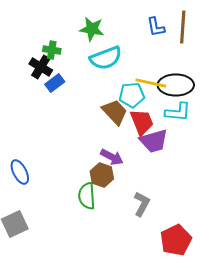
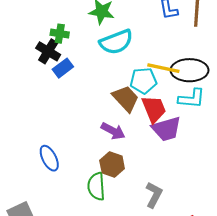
purple arrow: (112, 157) -> (113, 131), moved
blue ellipse: (20, 172) -> (49, 158), moved

